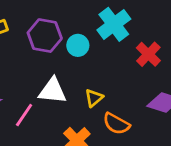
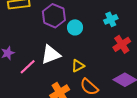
cyan cross: (114, 24) -> (111, 19), moved, size x0.6
white triangle: (52, 91) -> (51, 55), turned -40

